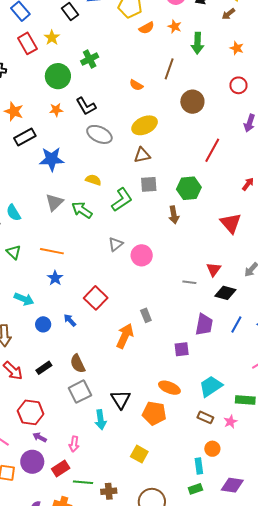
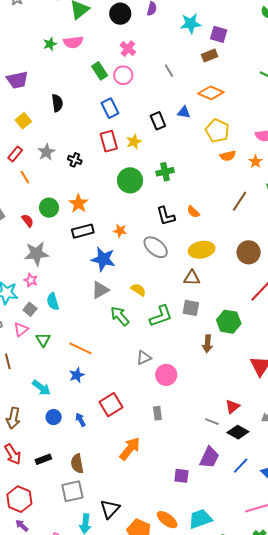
orange semicircle: (136, 85) -> (193, 212), moved
brown circle: (192, 102) -> (249, 252), moved
black L-shape: (86, 106) -> (166, 216), moved
orange star: (56, 110) -> (120, 231), moved
gray triangle: (54, 202) -> (100, 290), moved
gray line: (189, 282) -> (212, 422), moved
gray rectangle: (146, 315) -> (157, 413), moved
orange ellipse: (169, 388) -> (167, 520), moved

